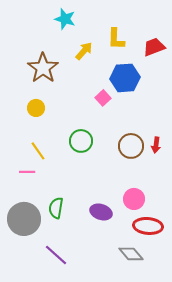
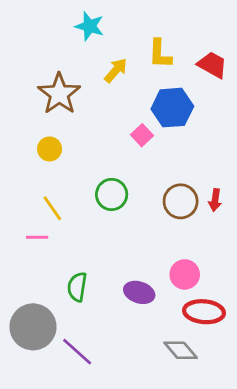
red trapezoid: (154, 47) -> (212, 65), turned 50
gray circle: (24, 219) -> (33, 327), moved

